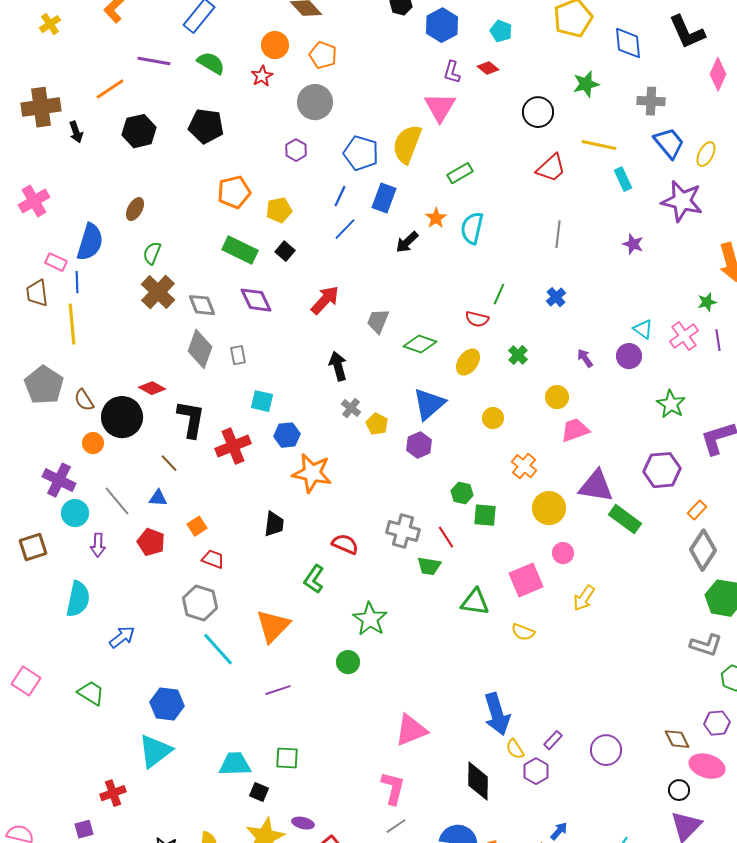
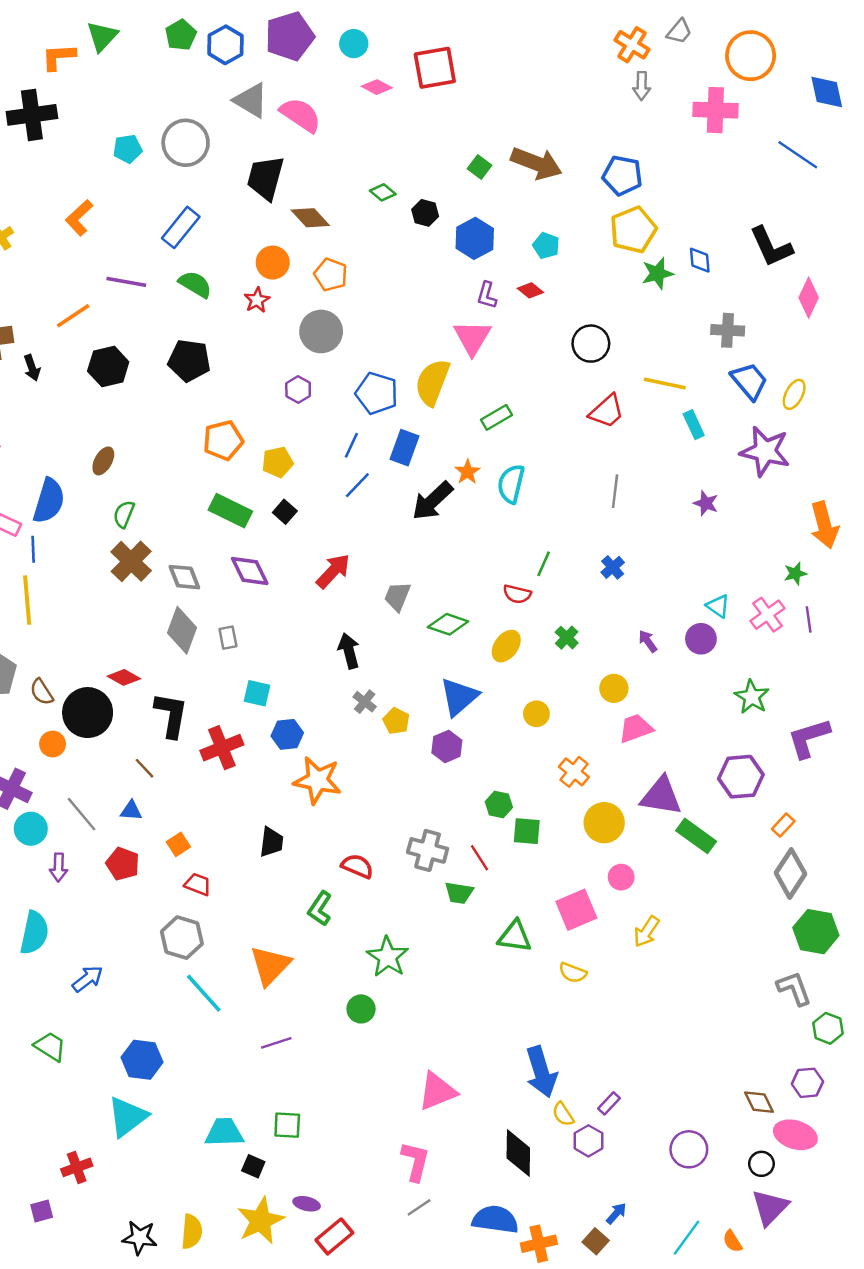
blue diamond: (628, 43) -> (700, 260), size x0.7
green star: (586, 84) -> (657, 273), moved
black arrow: (407, 242) -> (432, 501), size x1.5
gray L-shape: (706, 645) -> (794, 988), turned -128
purple circle: (606, 750) -> (689, 1149), moved

